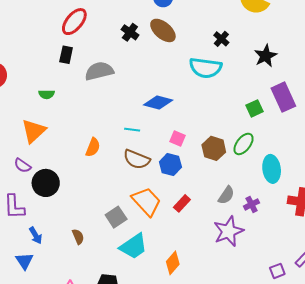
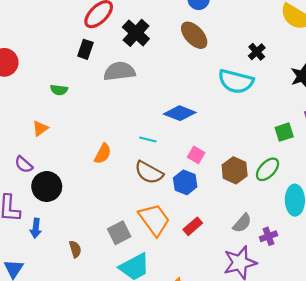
black cross: (130, 32) -> (136, 33), moved, size x1.4
orange triangle: (34, 131) -> (40, 128), size x0.6
blue arrow: (36, 235) -> (36, 228), moved, turned 30

